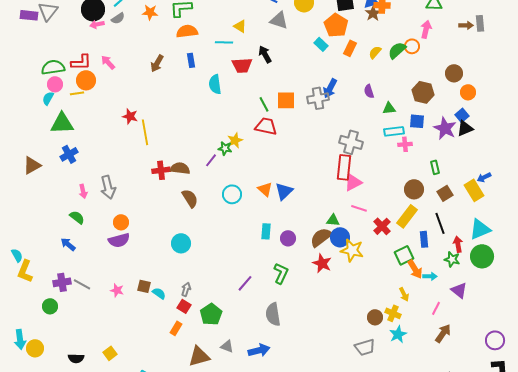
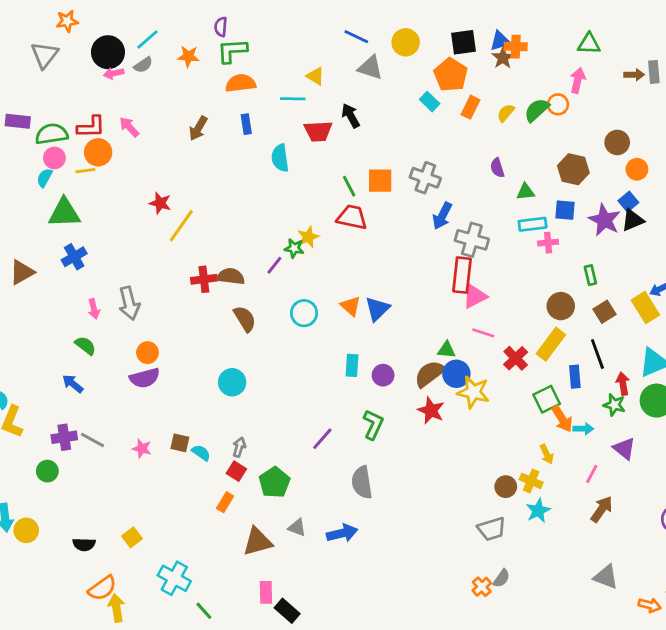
purple rectangle: (29, 15) -> (18, 121), moved
blue arrow: (330, 88) -> (442, 216), moved
gray cross: (318, 98) -> (425, 178), turned 30
yellow line: (145, 132) -> (181, 226), turned 45

